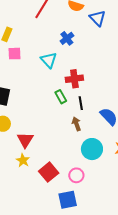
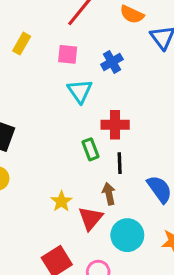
pink square: (14, 54) -> (68, 54), moved
red triangle: (25, 140) -> (91, 218), moved
yellow star: (23, 160) -> (61, 201), moved

